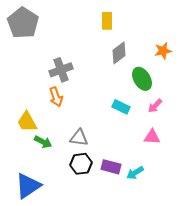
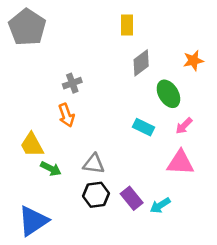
gray cross: (61, 70) -> (72, 83), size x0.7
pink triangle: (152, 137) -> (180, 163), size x1.4
purple rectangle: (111, 167) -> (132, 198), turned 36

